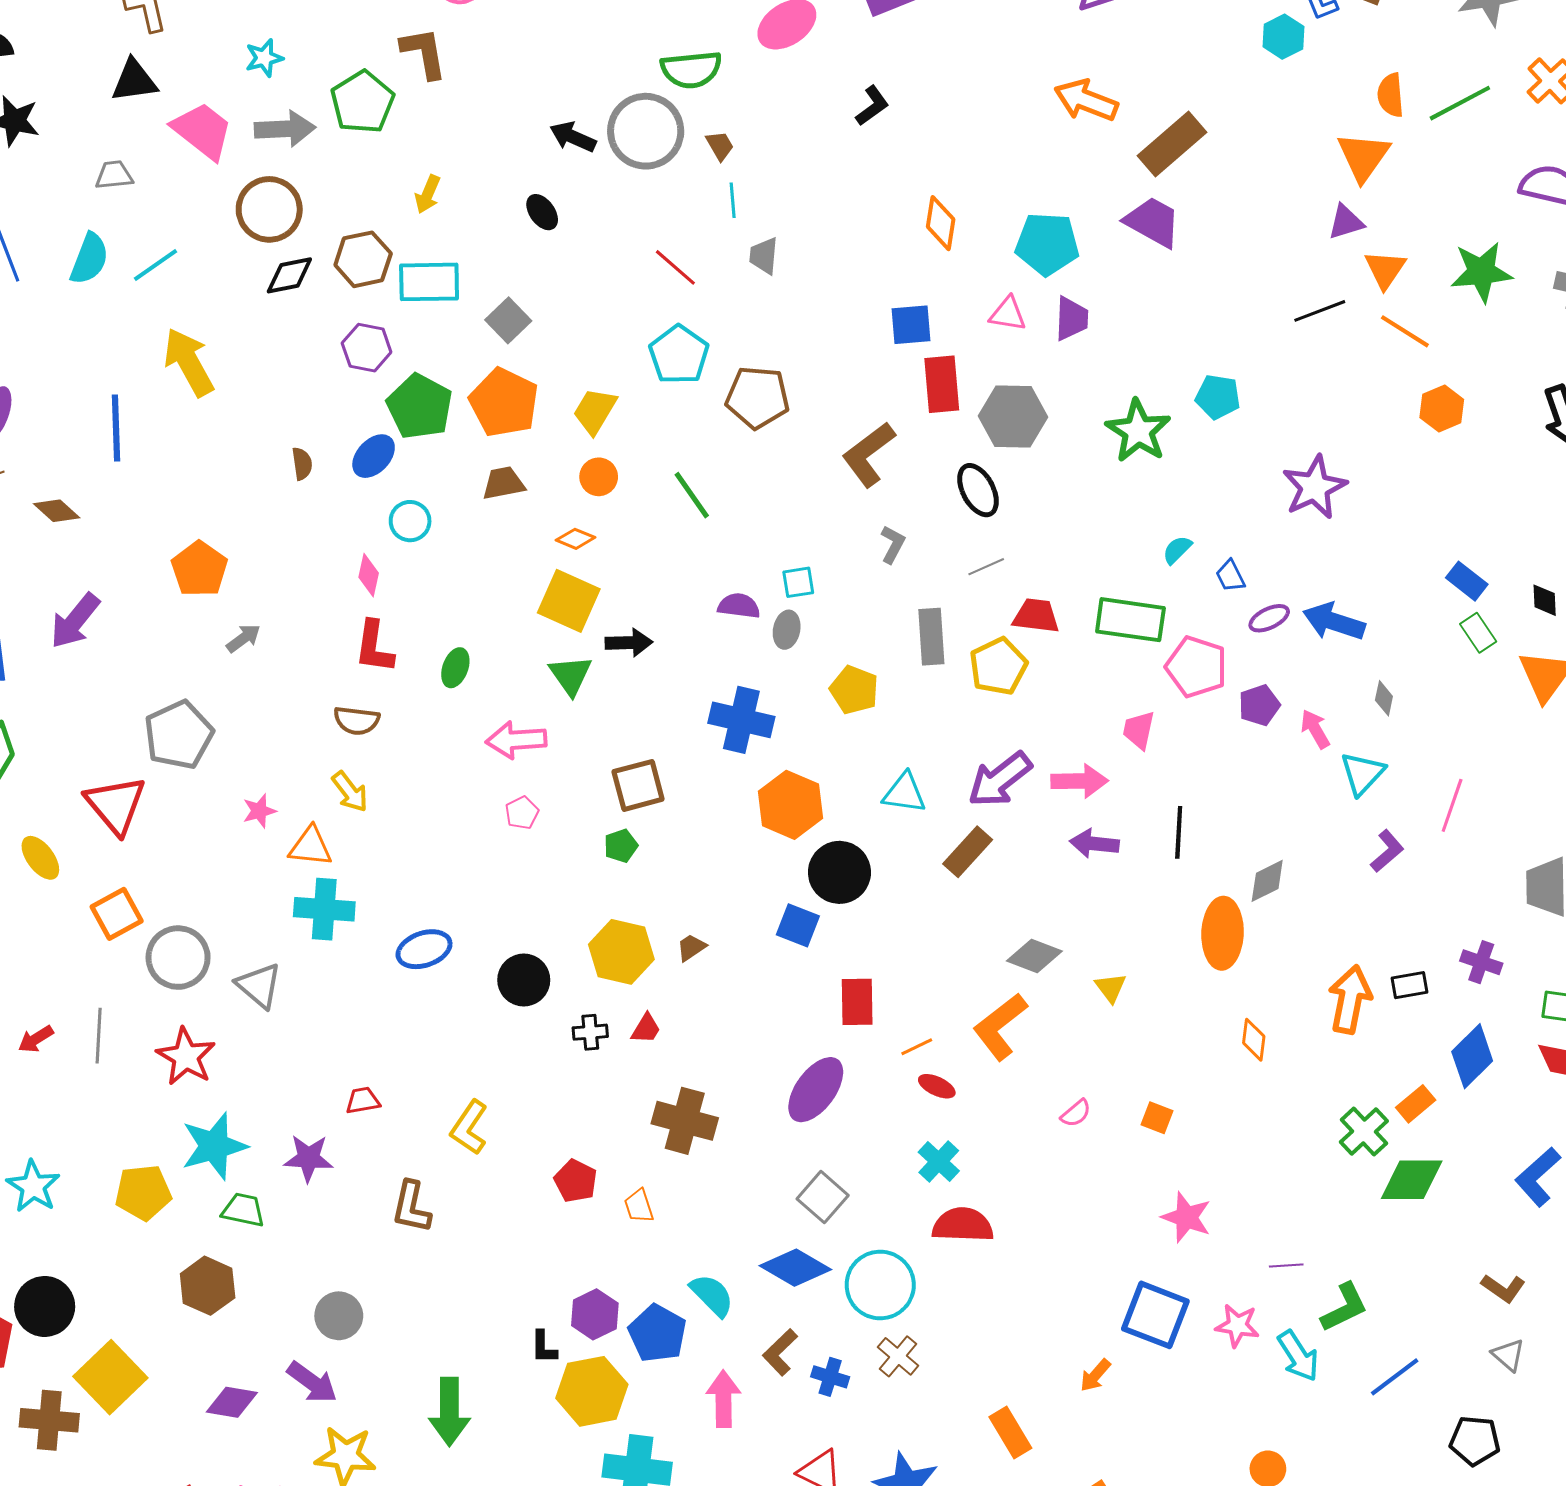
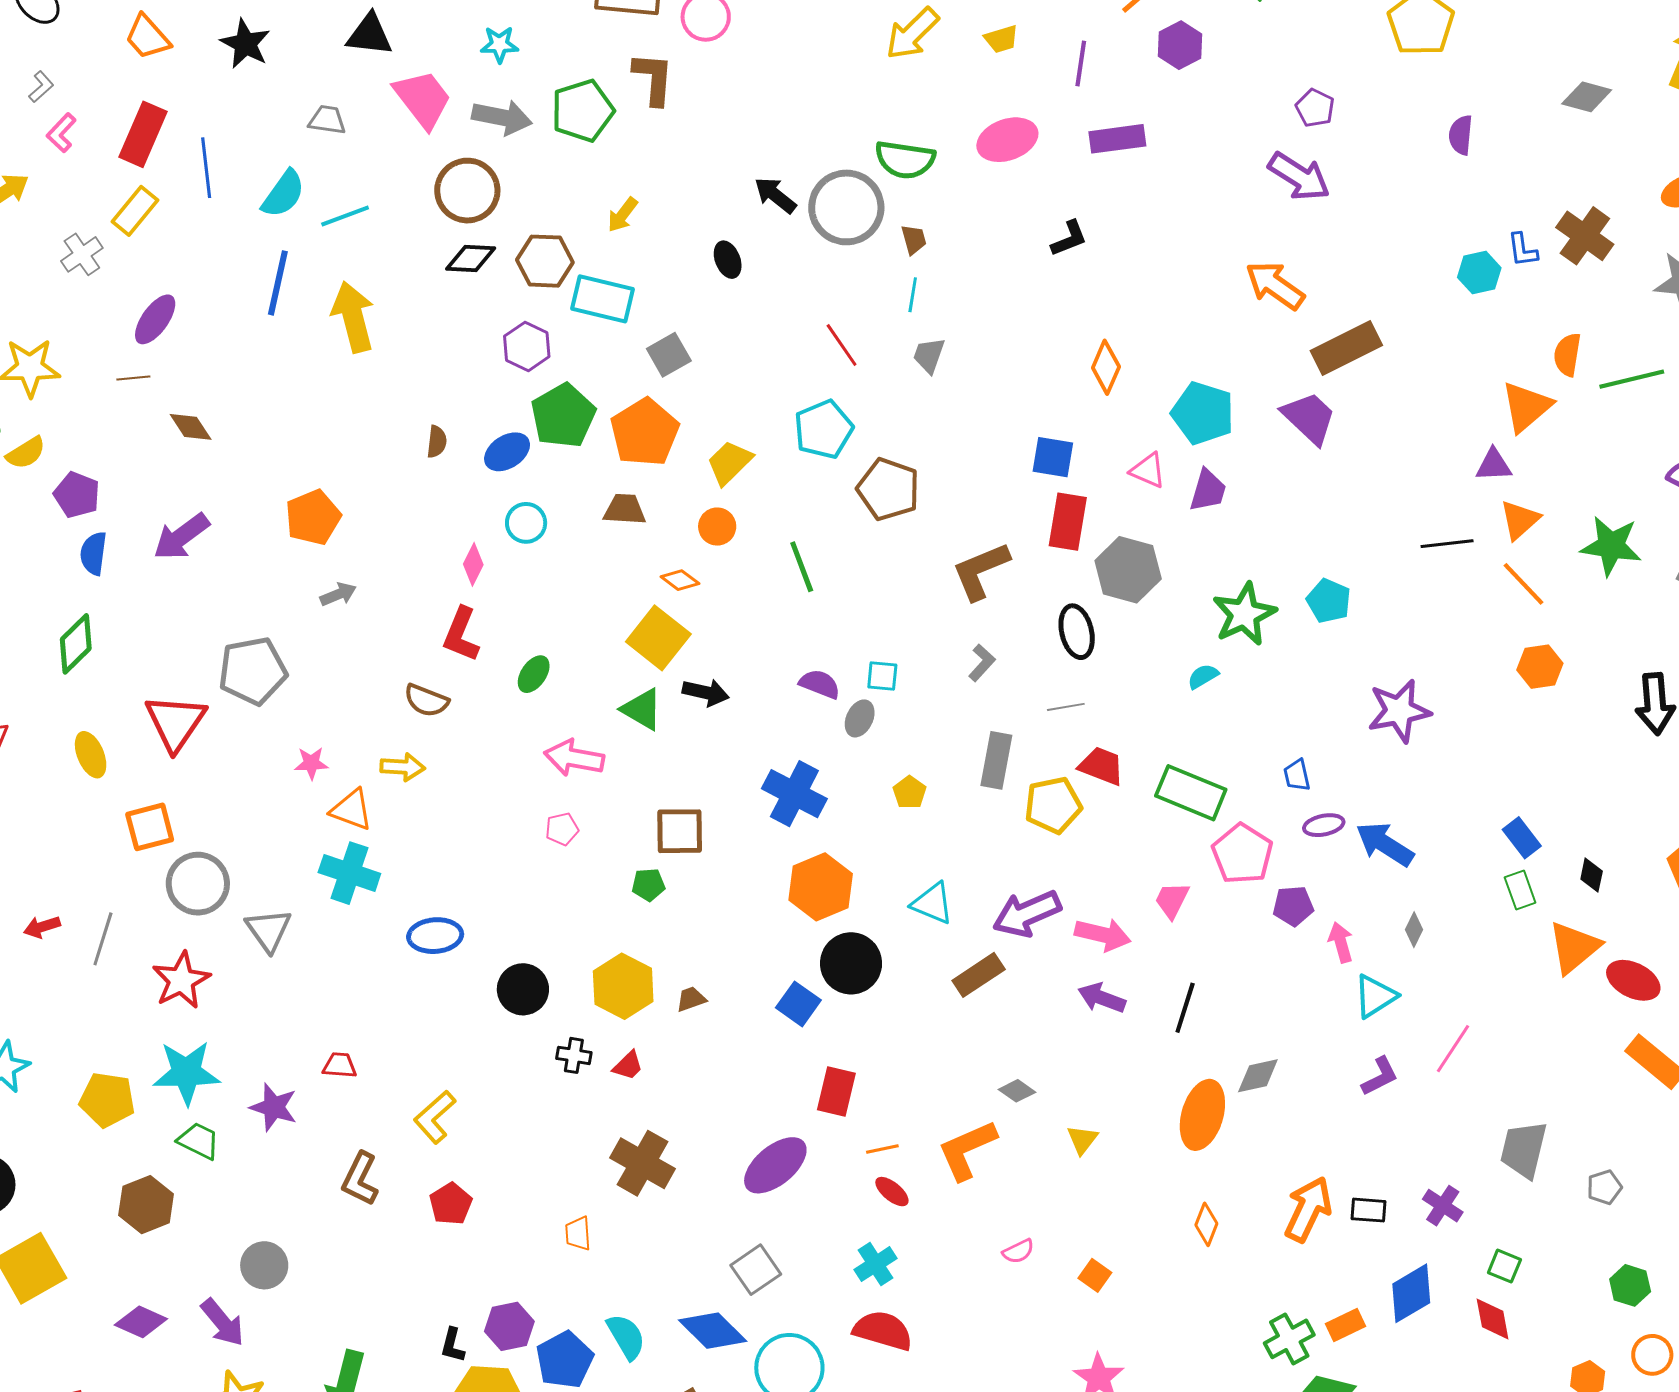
blue line: (116, 428) -> (278, 283), moved
cyan semicircle: (1177, 550) -> (1203, 676), moved
green triangle: (571, 675) -> (642, 709), turned -39
yellow pentagon: (854, 690) -> (910, 792), size x0.7
yellow arrow: (350, 792) -> (403, 767), turned -63
gray diamond: (1034, 956) -> (1017, 1091), size x0.7
red pentagon: (576, 1181) -> (451, 1204), moved

